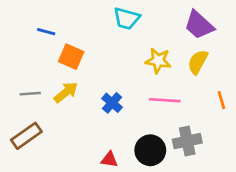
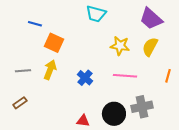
yellow arrow: (66, 92) -> (50, 70), turned -30
orange line: (221, 100) -> (168, 76), turned 32
brown rectangle: (26, 136) -> (20, 103), size x0.6

